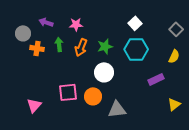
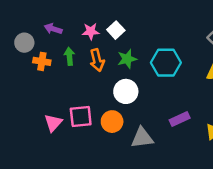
white square: (135, 23) -> (116, 30), moved
orange arrow: (81, 47) -> (97, 60), turned -36
purple rectangle: (156, 79) -> (180, 119), moved
pink triangle: (34, 105) -> (53, 123), moved

